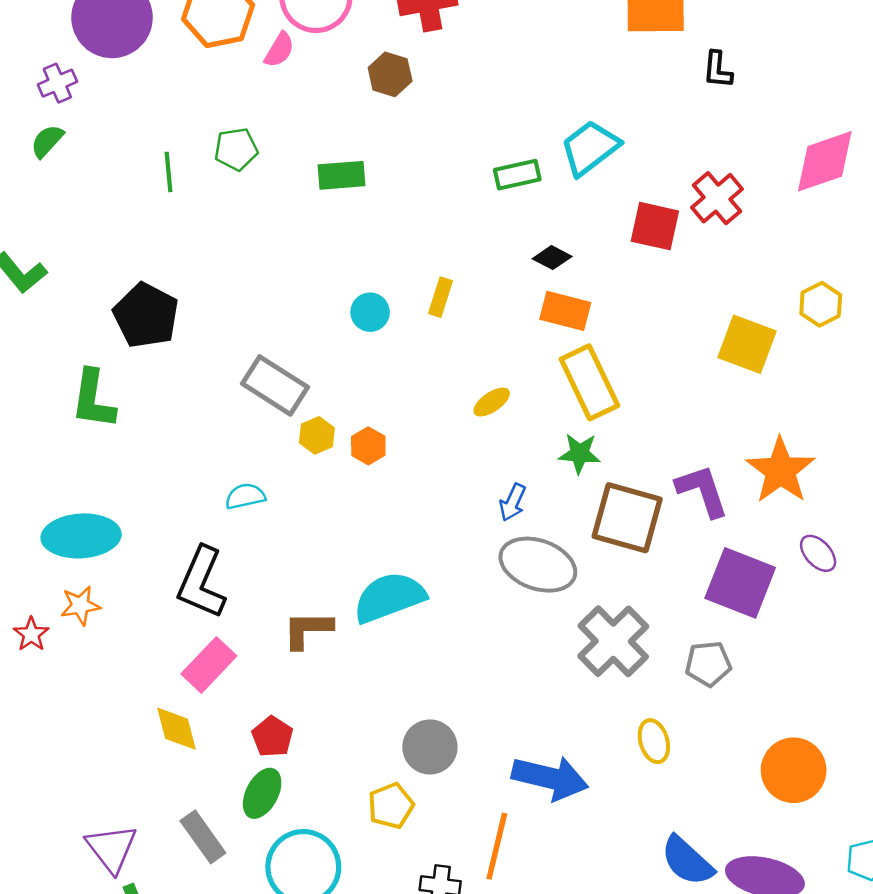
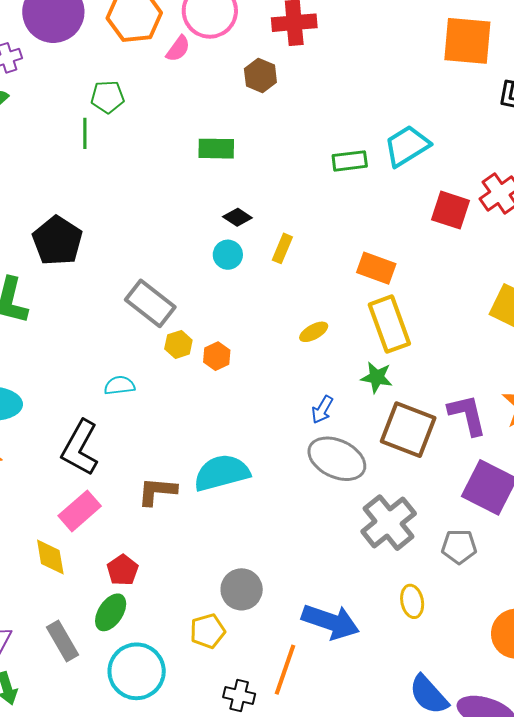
green pentagon: (236, 149) -> (108, 97), moved
black diamond: (552, 258) -> (237, 217), moved

